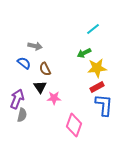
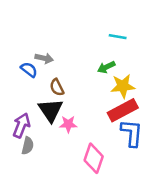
cyan line: (93, 29) -> (118, 37), turned 48
blue semicircle: (24, 63) -> (29, 70), moved
black triangle: (40, 87) -> (51, 110), size x1.5
red rectangle: (97, 87) -> (123, 110), size x1.6

